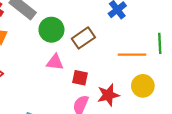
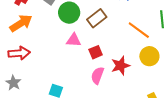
orange line: (132, 55) -> (139, 30), turned 40
red square: (80, 78) -> (96, 52), turned -32

